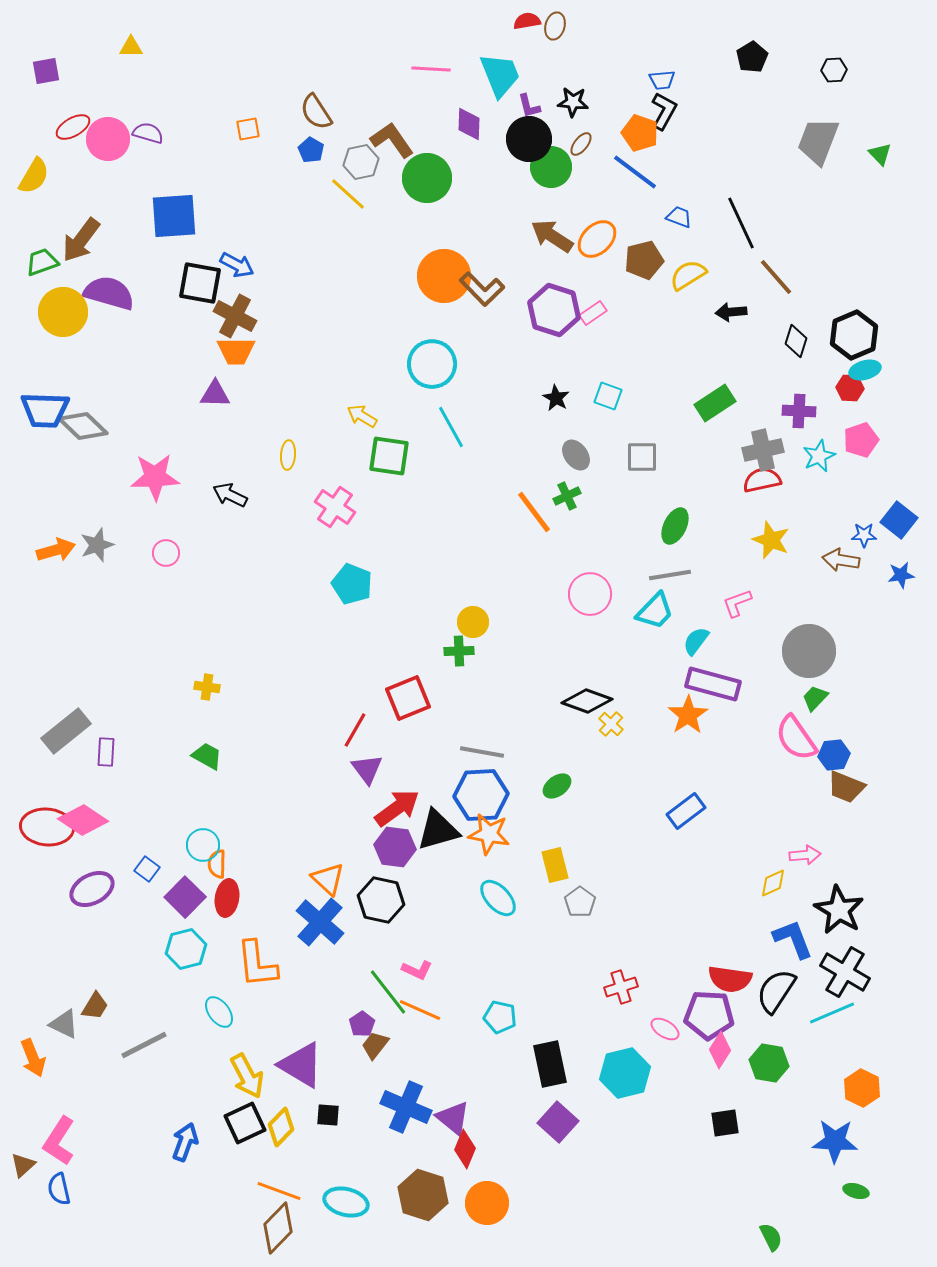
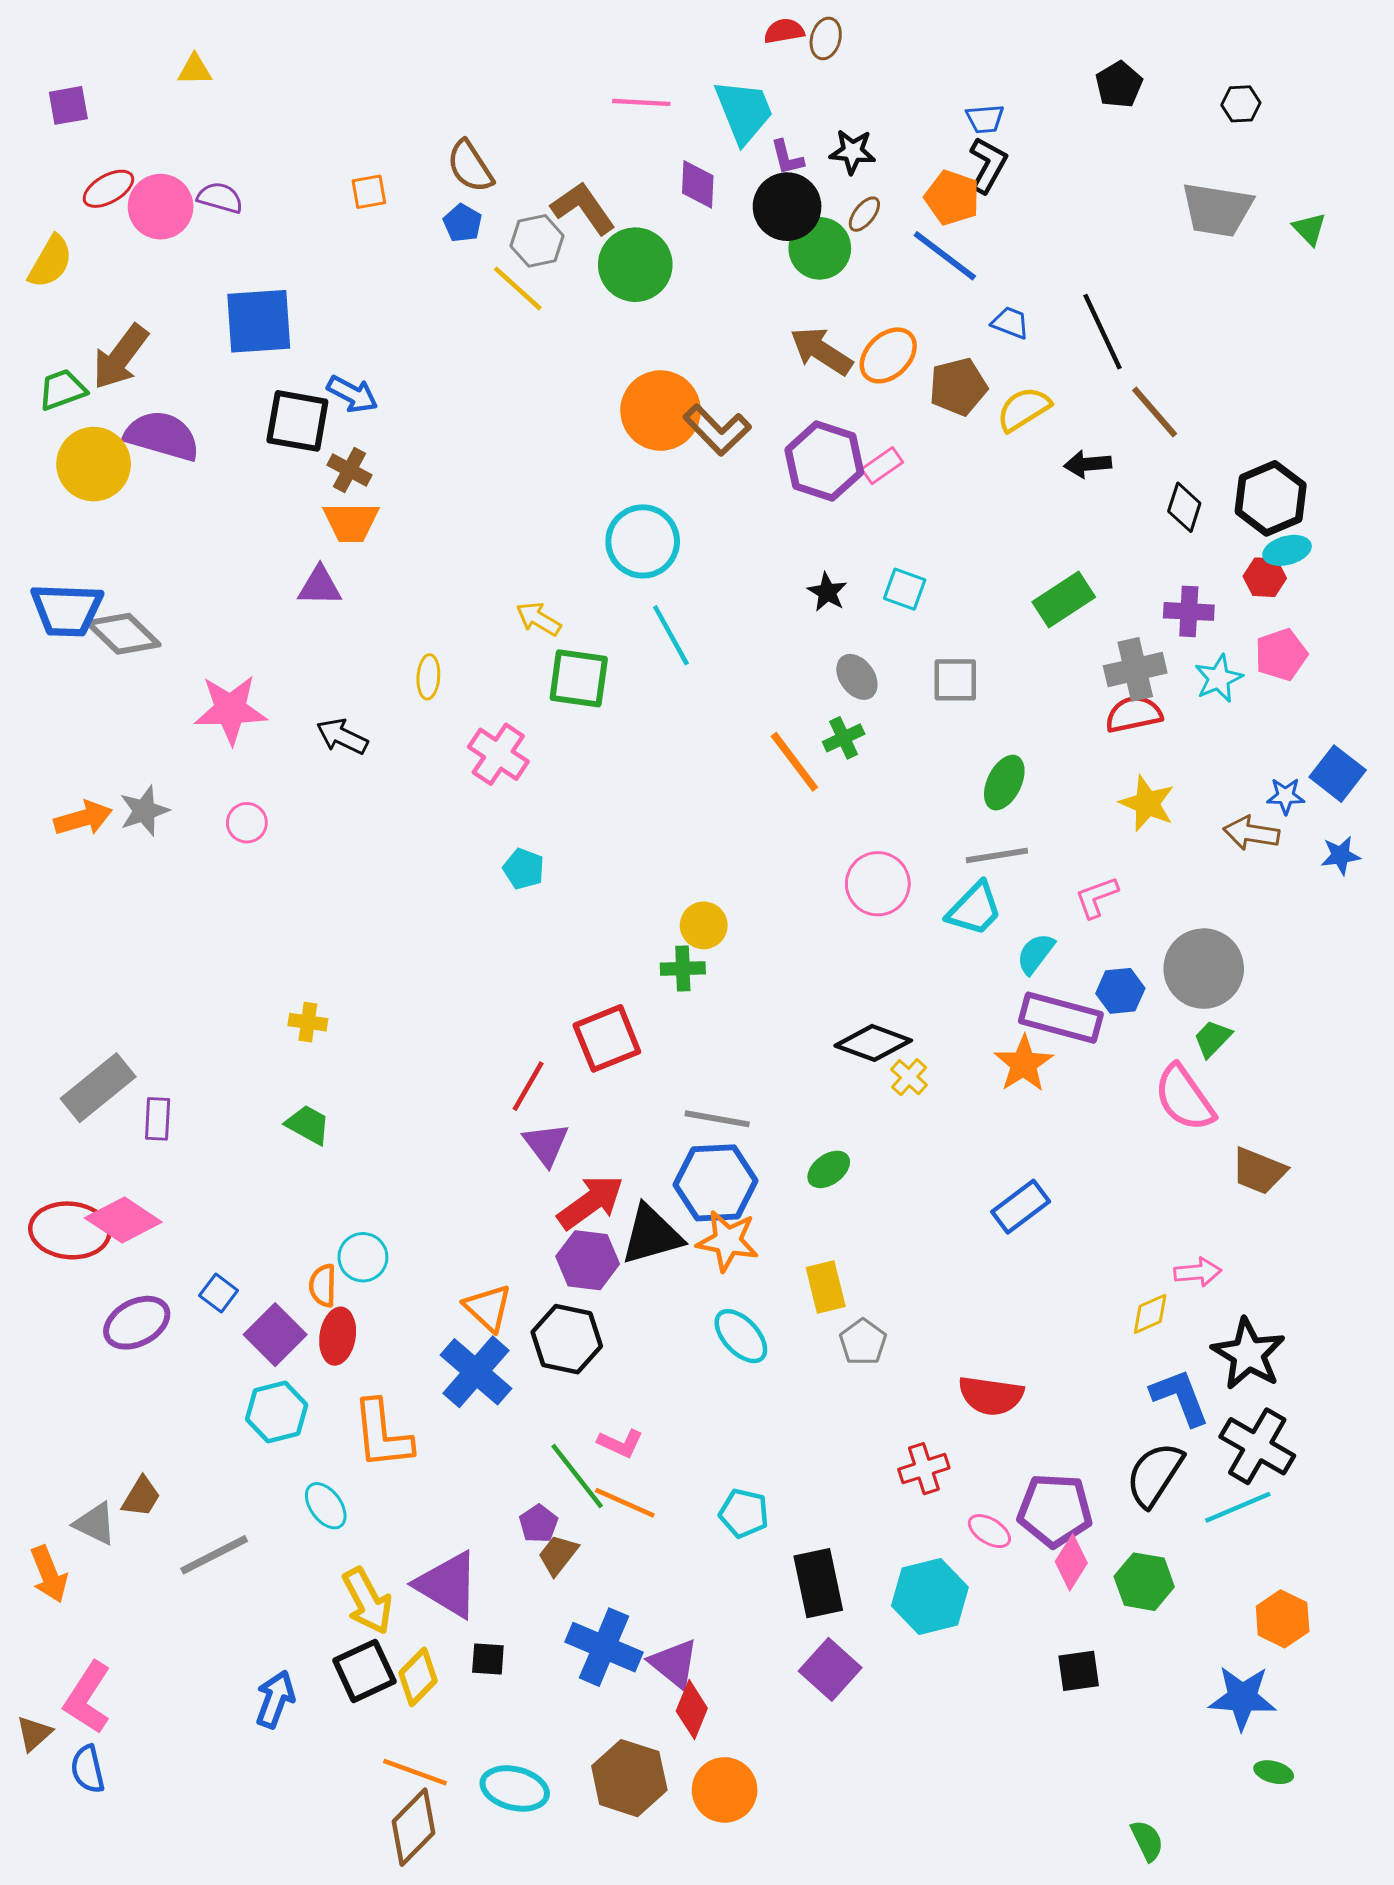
gray trapezoid: (818, 141) -> (1217, 210), turned -102
brown cross: (235, 316) -> (350, 470), size x0.7
cyan pentagon: (352, 584) -> (524, 869), size x0.7
blue hexagon: (834, 755) -> (1120, 991), moved
cyan circle: (203, 845) -> (363, 1257), moved
red semicircle: (730, 979) -> (991, 1396), moved

